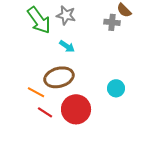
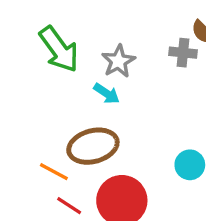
gray star: (66, 15) -> (118, 61), moved, turned 30

